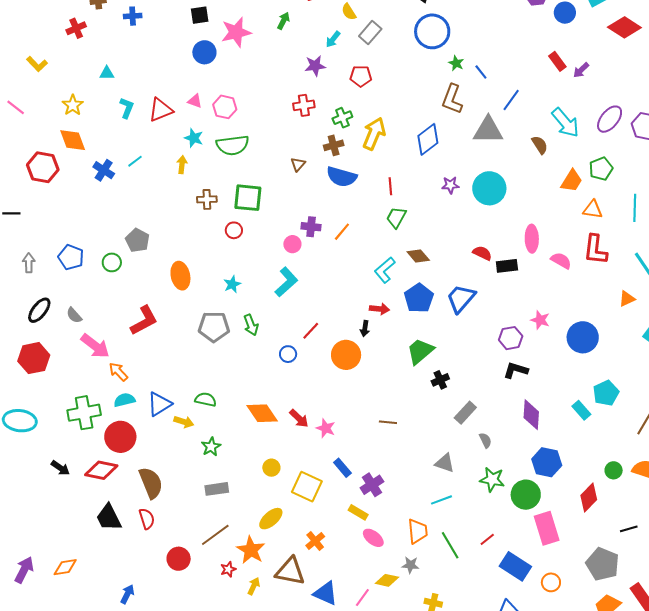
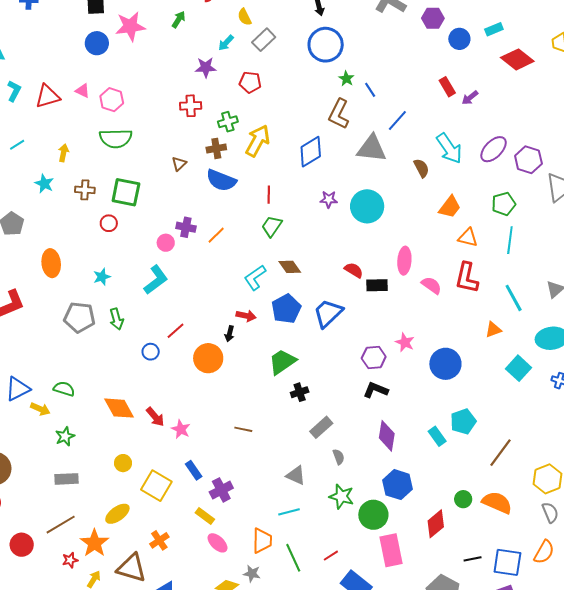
cyan star: (194, 138) -> (44, 184), moved
green pentagon: (601, 169) -> (504, 204), moved

